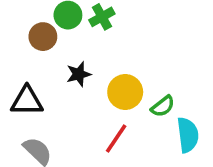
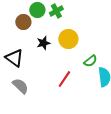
yellow circle: (125, 92) -> (68, 39), moved
black triangle: (27, 101) -> (14, 58), turned 36

